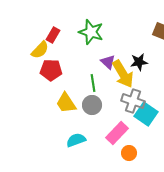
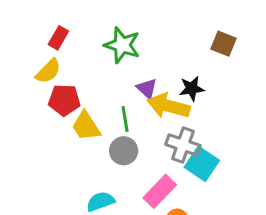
red rectangle: (53, 35) -> (58, 38), moved
yellow arrow: (123, 74) -> (168, 106), turned 136
yellow trapezoid: (66, 103) -> (86, 126), moved

